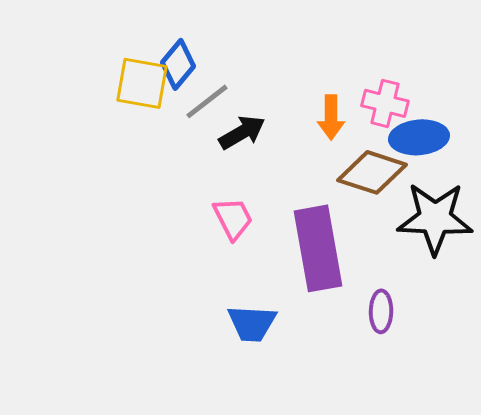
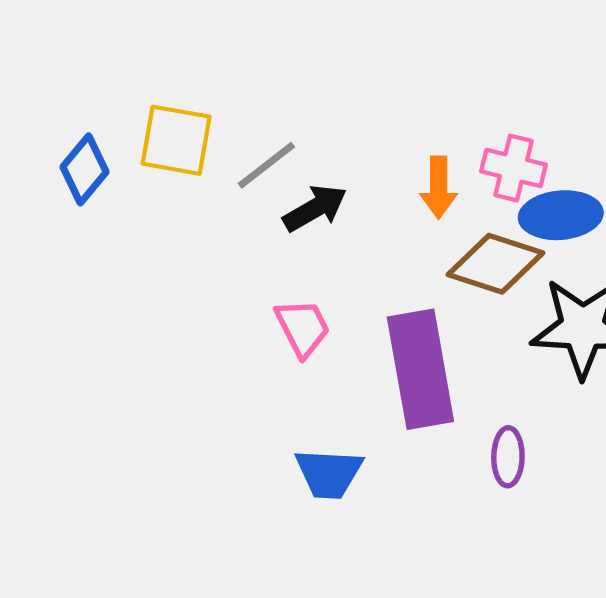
blue diamond: (178, 64) -> (85, 169), moved

